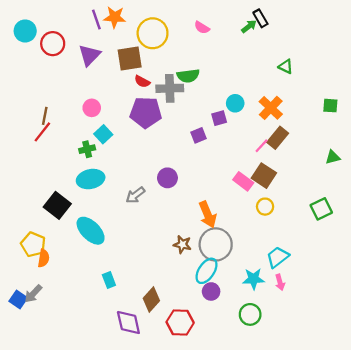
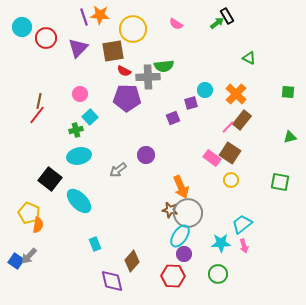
green square: (321, 209) -> (280, 182), turned 36
brown star: (182, 244) -> (170, 210), moved
red hexagon: (180, 322) -> (173, 276), moved

